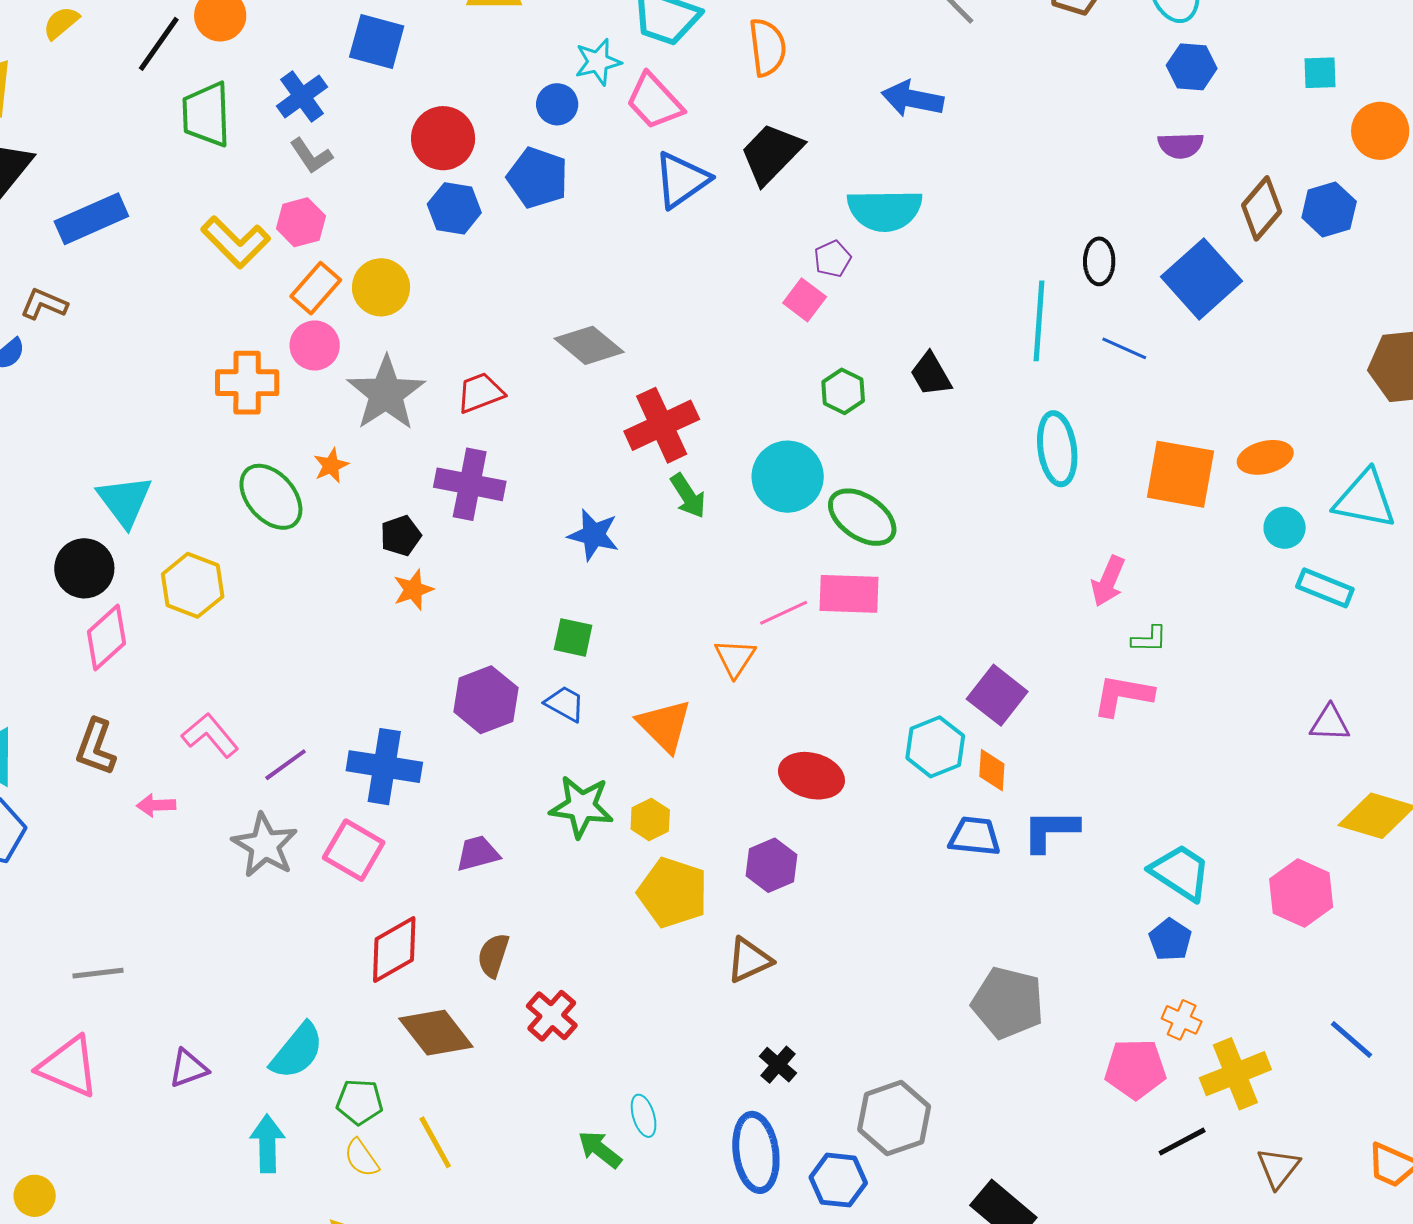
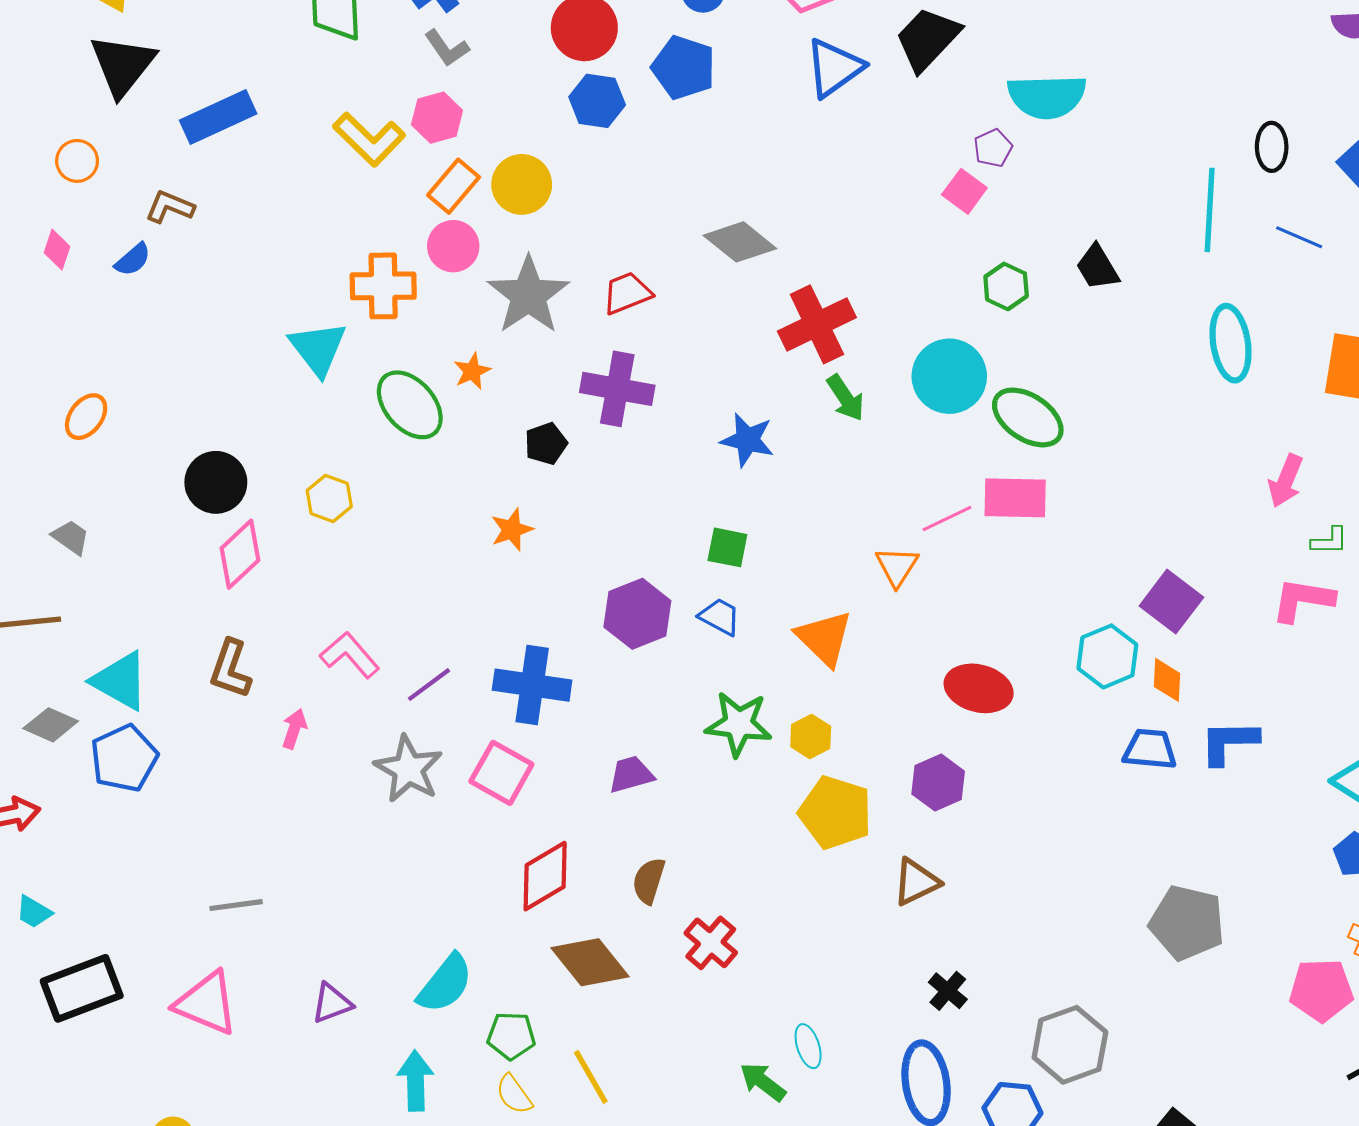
cyan triangle: (125, 501) -> (318, 348), moved
yellow hexagon: (193, 585) -> (329, 498), size x0.7
orange star: (413, 590) -> (512, 530), moved
pink arrow: (156, 805) -> (294, 729), turned 111

